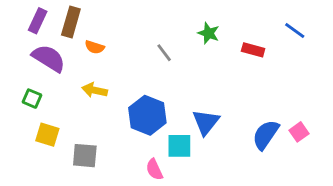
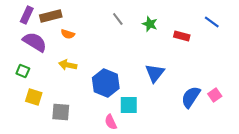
brown rectangle: (71, 22) -> (51, 16), turned 60
gray line: (164, 53) -> (118, 19), moved
blue triangle: (206, 122) -> (155, 73), moved

